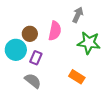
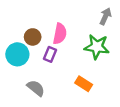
gray arrow: (78, 15) -> (105, 16), moved
purple rectangle: (36, 58) -> (50, 54), moved

